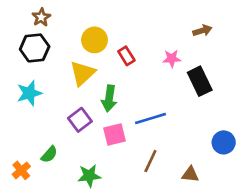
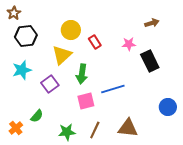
brown star: (41, 17) -> (14, 13), moved
purple square: (80, 120) -> (50, 84), moved
brown line: (150, 161) -> (95, 130), moved
brown triangle: (190, 174) -> (128, 128), moved, size x1.5

